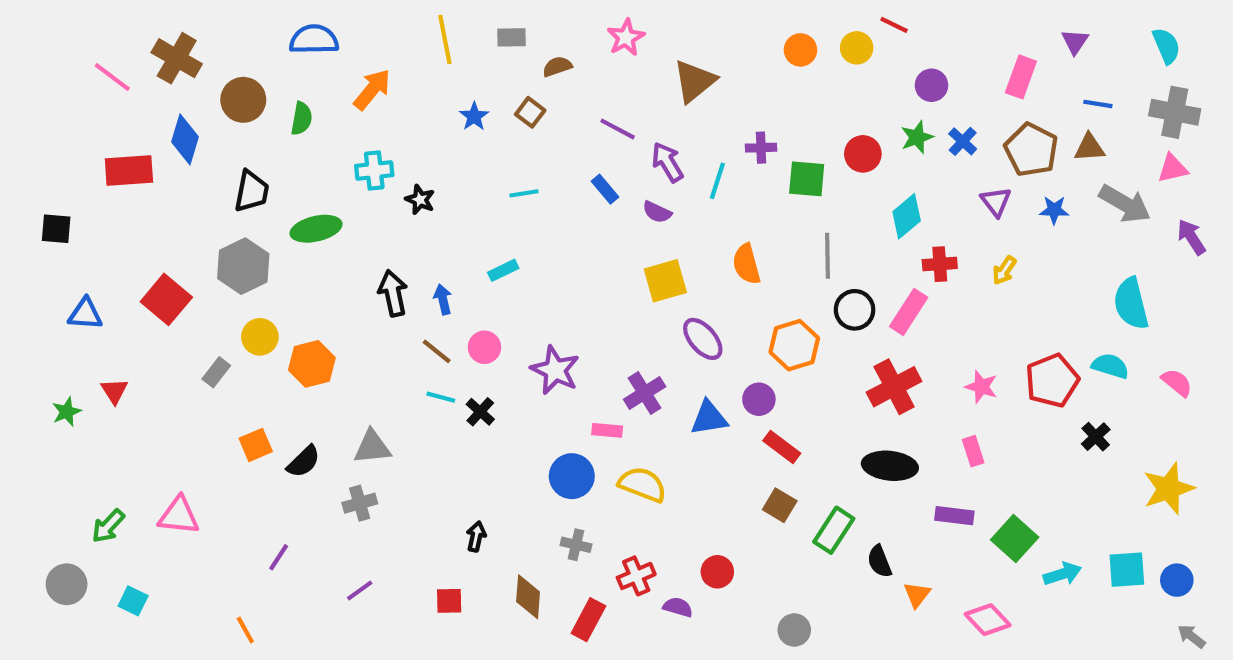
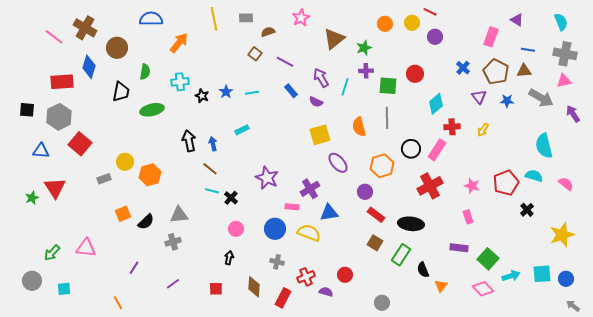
purple triangle: (1075, 42) -> (517, 20), turned -32
purple circle: (931, 85) -> (435, 37), moved
blue star: (474, 116) -> (226, 92), moved
green semicircle: (301, 119) -> (145, 72), moved
purple line: (618, 129) -> (285, 62), moved
green star: (917, 137) -> (364, 48), moved
gray line: (828, 256) -> (387, 118), moved
gray hexagon: (243, 266) -> (59, 117), moved
pink circle: (484, 347) -> (236, 229), moved
gray rectangle: (216, 372) -> (104, 179), turned 32
red triangle: (114, 391) -> (55, 188), size x1.6
blue triangle: (709, 418) -> (329, 213), moved
black ellipse: (890, 466) -> (411, 224), moved
cyan square: (133, 601) -> (64, 289), turned -32
pink diamond: (988, 620) -> (483, 289), moved

